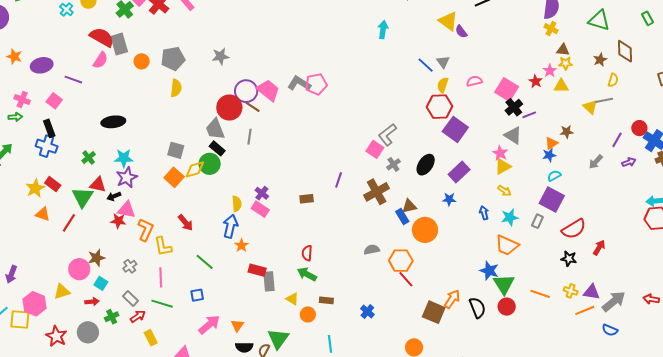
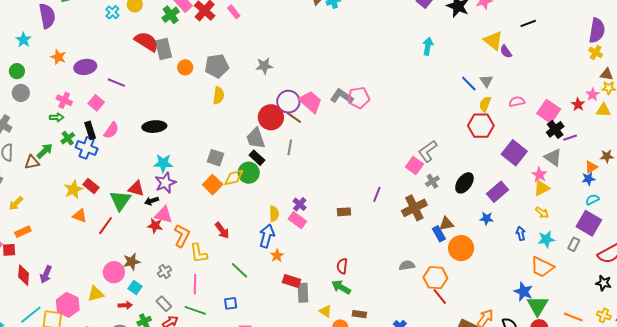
pink semicircle: (100, 60) -> (111, 130), moved
purple square: (455, 129) -> (514, 153), moved
green cross: (89, 158) -> (68, 138), moved

